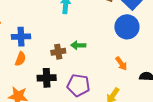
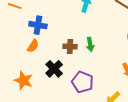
green arrow: (78, 45) -> (90, 44), turned -112
black cross: (47, 78) -> (54, 69), turned 36

